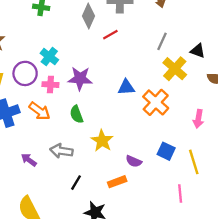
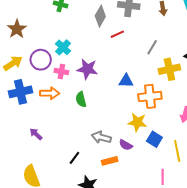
gray line: (162, 41) -> (152, 47), moved
yellow cross: (175, 69) -> (169, 69), turned 30
orange cross: (156, 102) -> (150, 96), turned 35
orange arrow: (40, 111) -> (50, 93), turned -42
yellow star: (102, 141) -> (137, 122), moved, turned -30
gray arrow: (61, 151) -> (101, 137), moved

